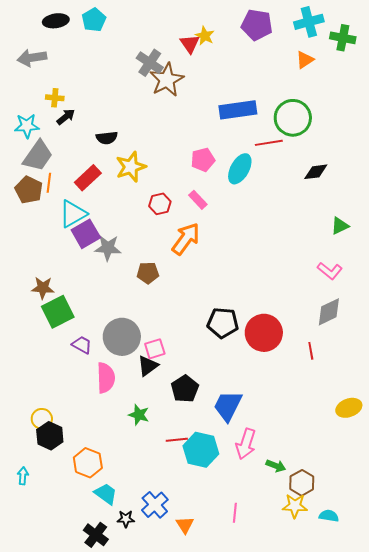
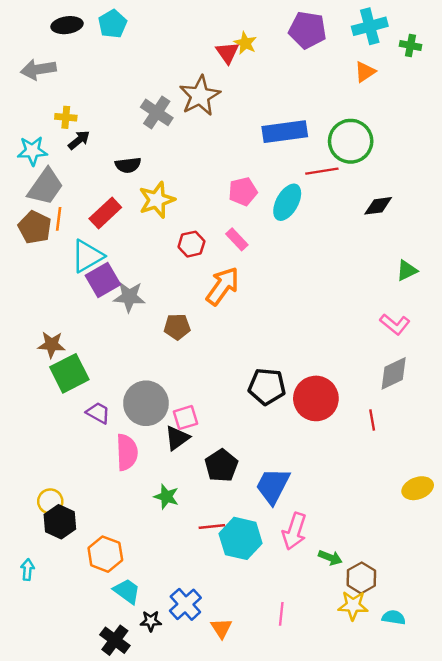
green cross: (343, 38) -> (410, 45), size x0.7
gray cross: (150, 63) -> (157, 112), moved

